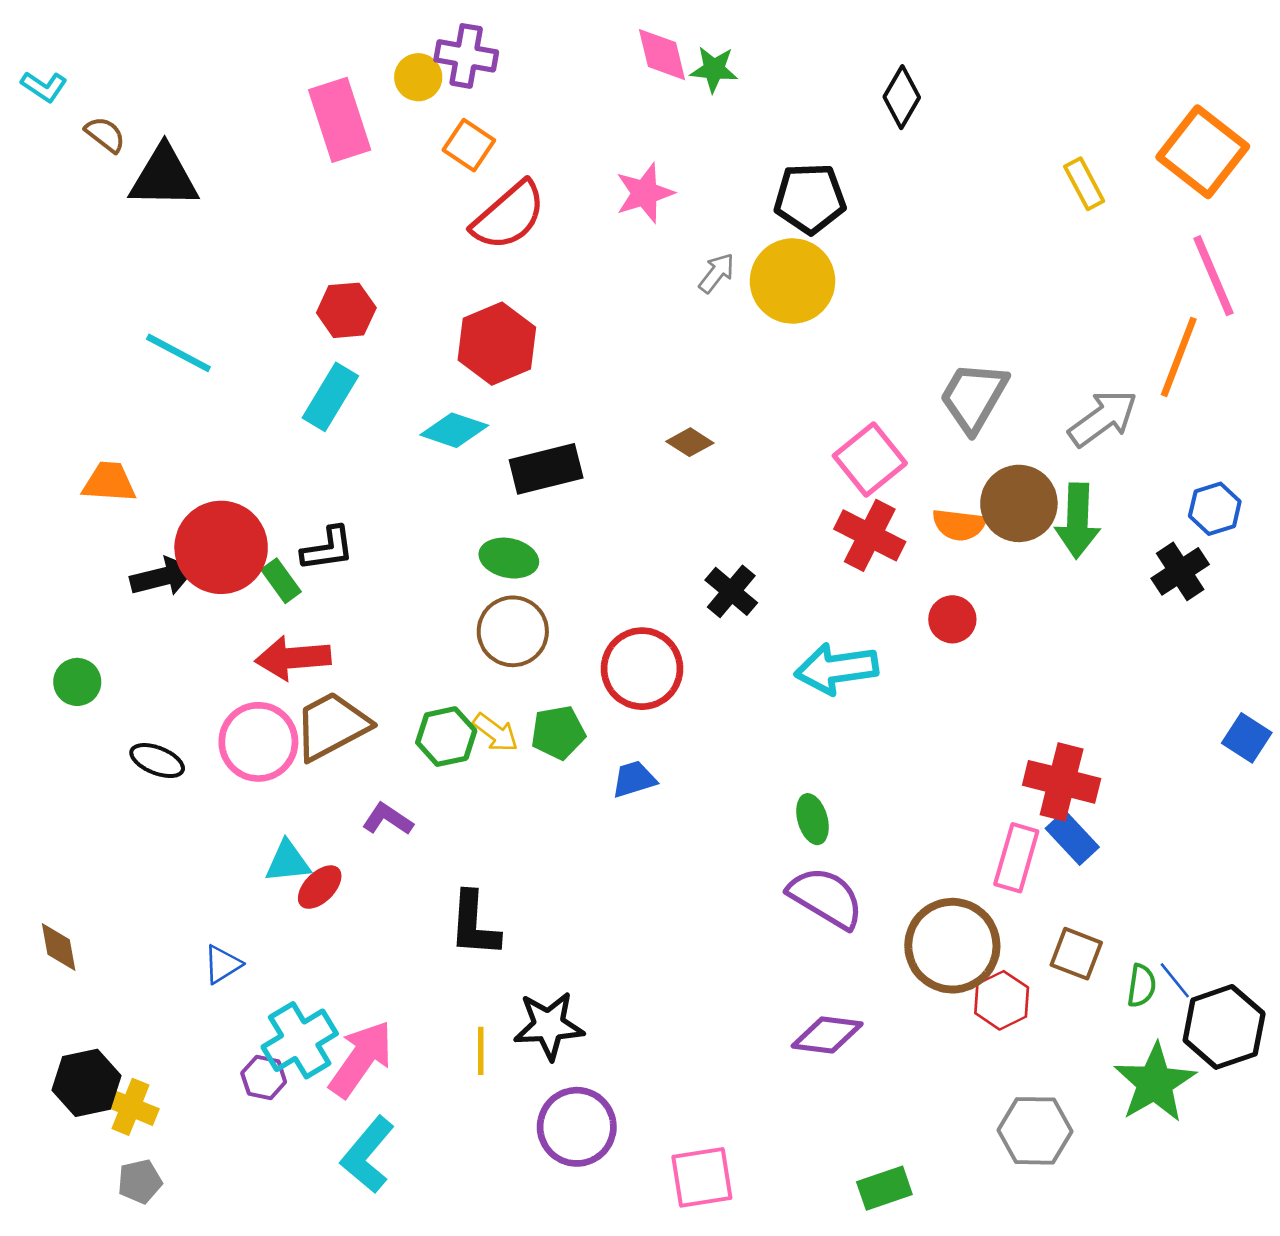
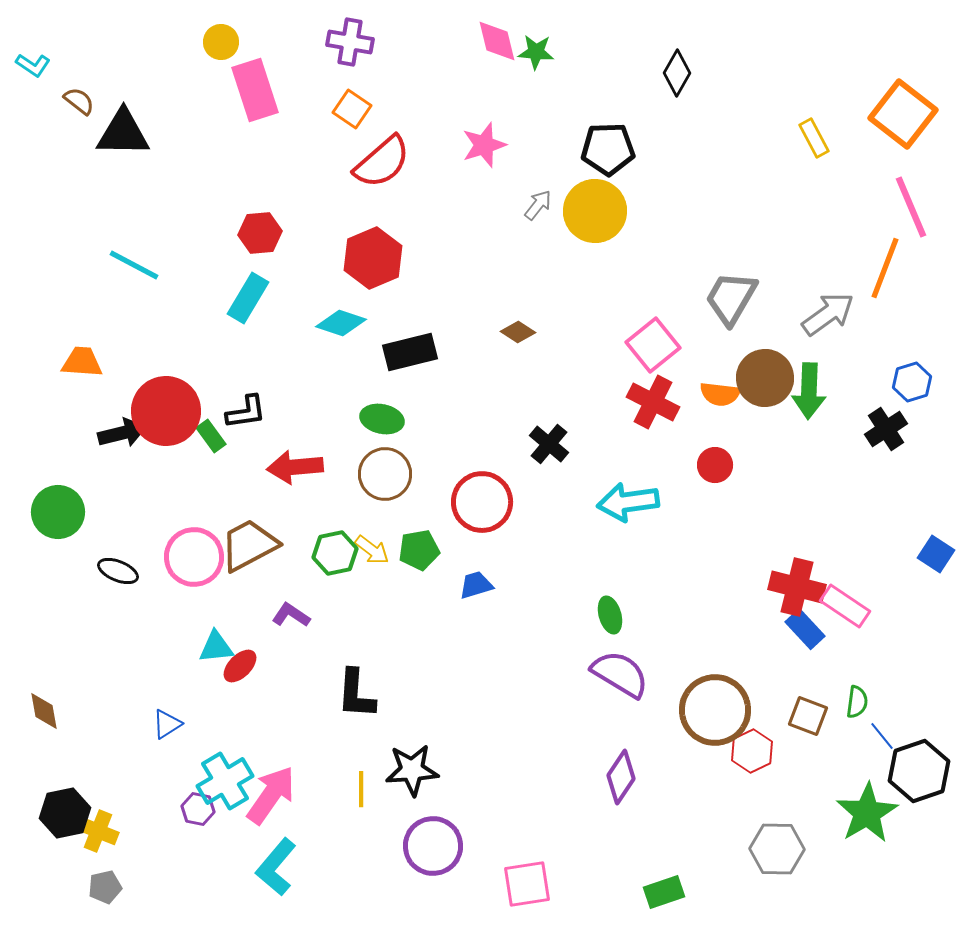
yellow circle: (418, 77) -> (221, 42), moved
red arrow: (293, 658) -> (295, 467), moved
green circle: (77, 682) -> (58, 512), size x1.5
pink rectangle: (1016, 858) -> (845, 606), moved, turned -72
green semicircle: (1141, 986) -> (857, 702), moved
purple diamond: (827, 1035) -> (621, 777), turned -64

